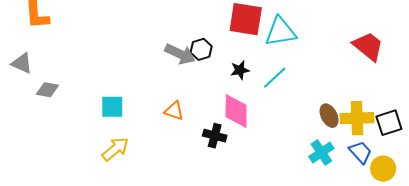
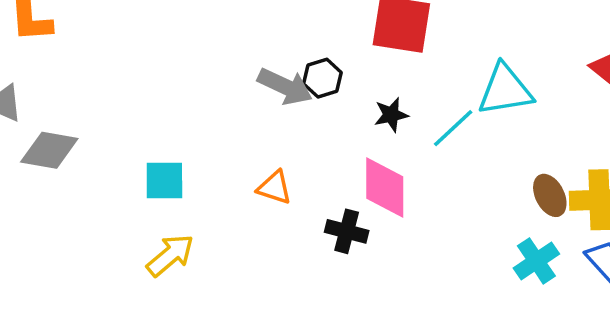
cyan triangle: (280, 32) -> (505, 90), moved
gray diamond: (47, 90) -> (49, 150), size x1.4

